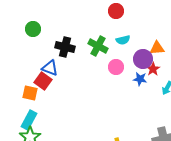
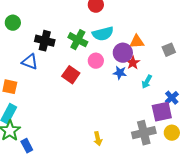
cyan semicircle: (123, 40) -> (103, 34), size x1.5
red square: (43, 81) -> (71, 75), moved

